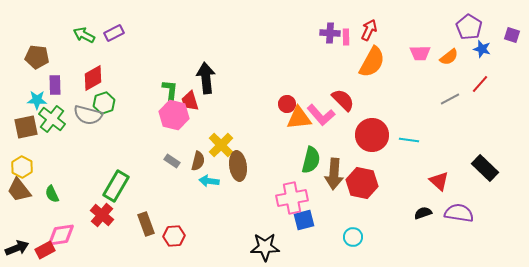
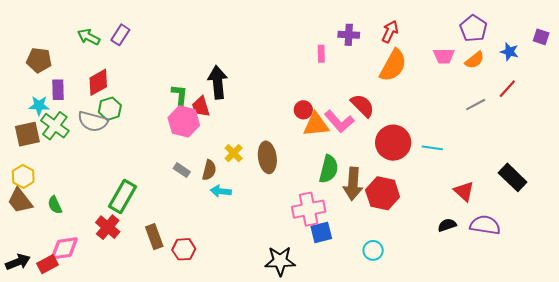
purple pentagon: (469, 27) -> (473, 28), moved
purple rectangle: (114, 33) -> (120, 35), turned -30
pink rectangle: (346, 37) -> (321, 54), moved
yellow cross: (221, 145) -> (234, 153), size x0.7
brown ellipse: (238, 166) -> (267, 157), moved

